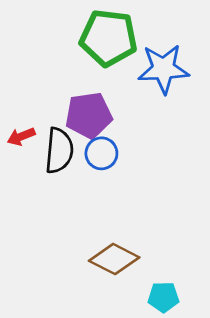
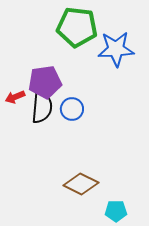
purple pentagon: (89, 115) -> (45, 82), moved

